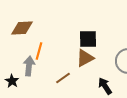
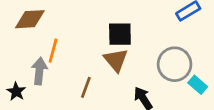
brown triangle: (85, 58) -> (116, 60), turned -42
brown line: (63, 78) -> (86, 87), turned -35

